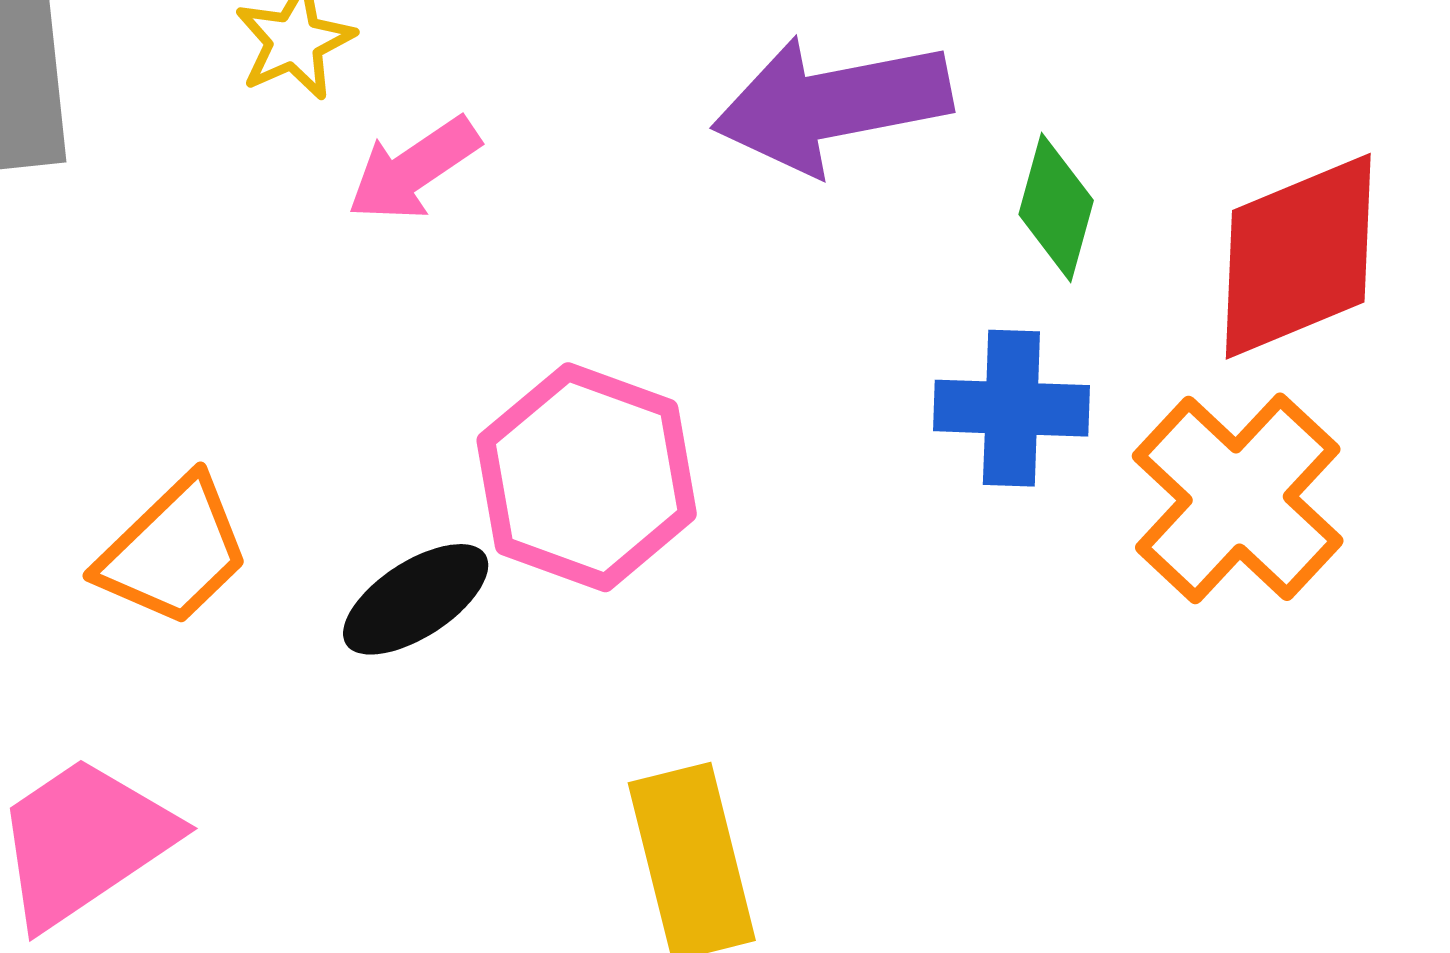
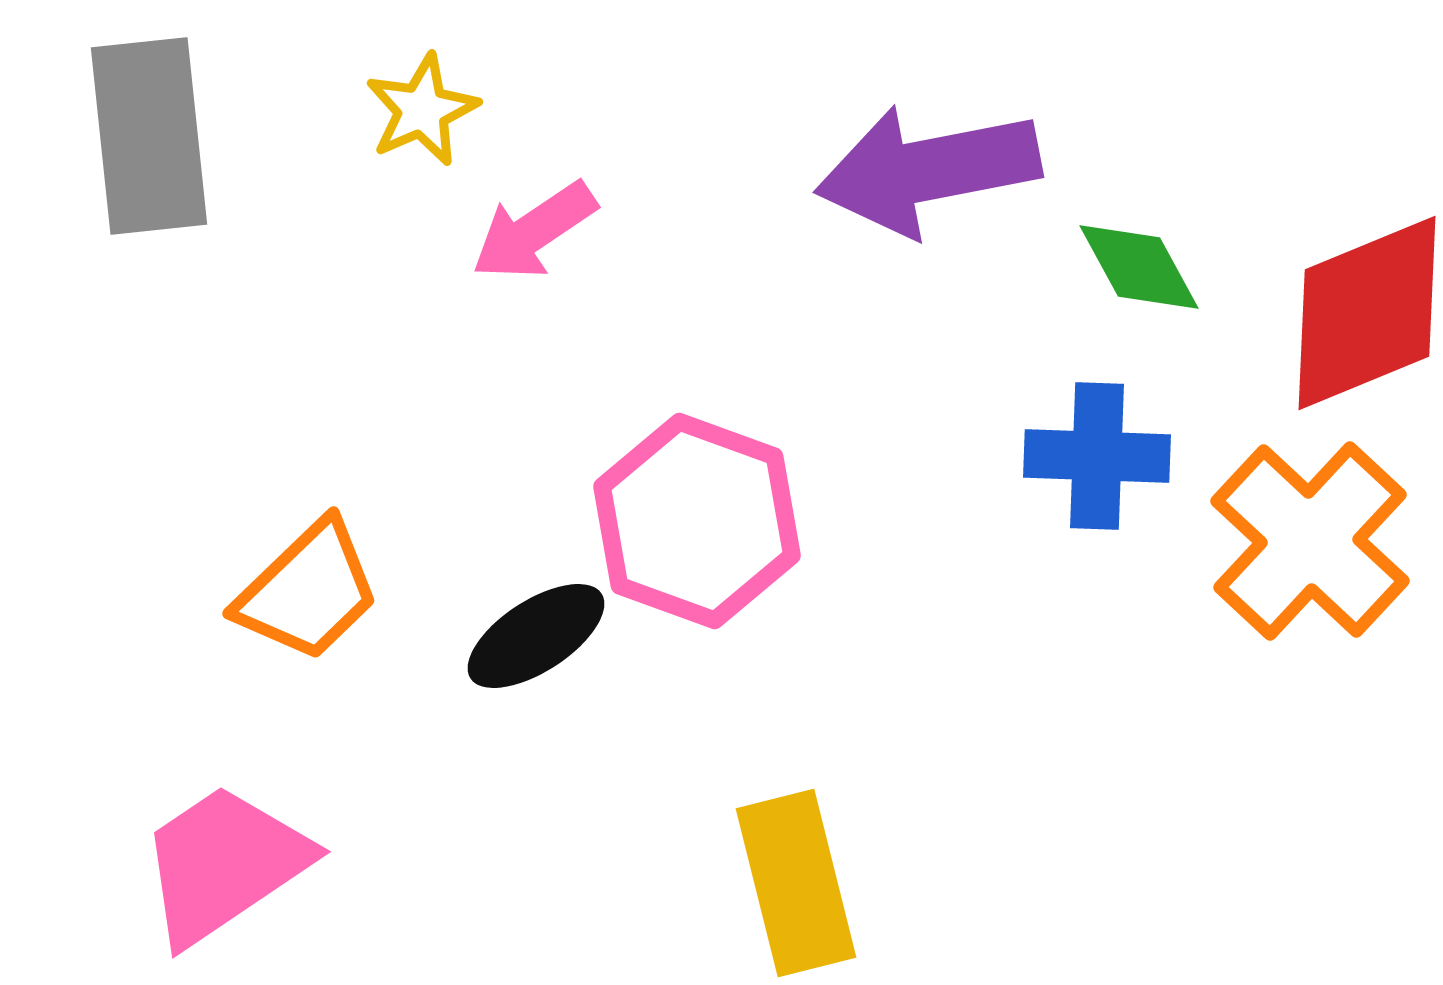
green diamond: (1056, 207) -> (1139, 267), turned -44

